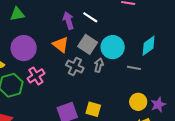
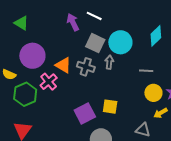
green triangle: (17, 14) -> (21, 23), turned 49
orange triangle: (61, 45) -> (63, 65), moved
gray line: (134, 68) -> (146, 71), moved

